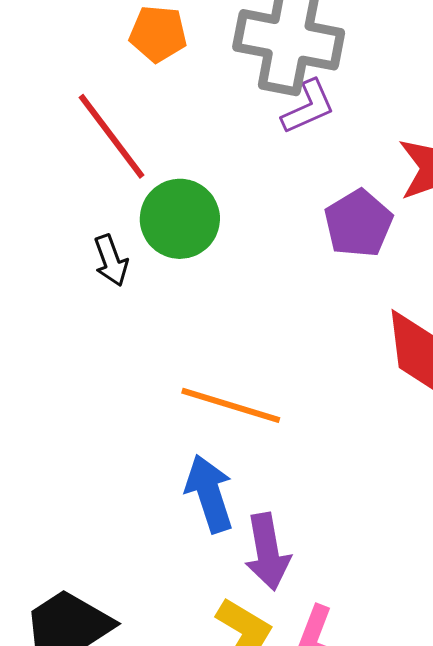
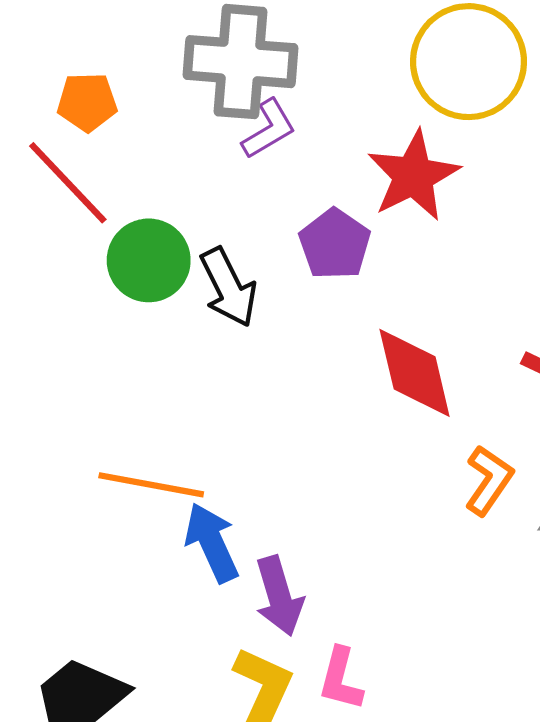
orange pentagon: (158, 34) -> (87, 102), moved
black arrow: (111, 260) -> (228, 287), moved, size x1.5
orange line: (231, 405) -> (151, 485), moved

